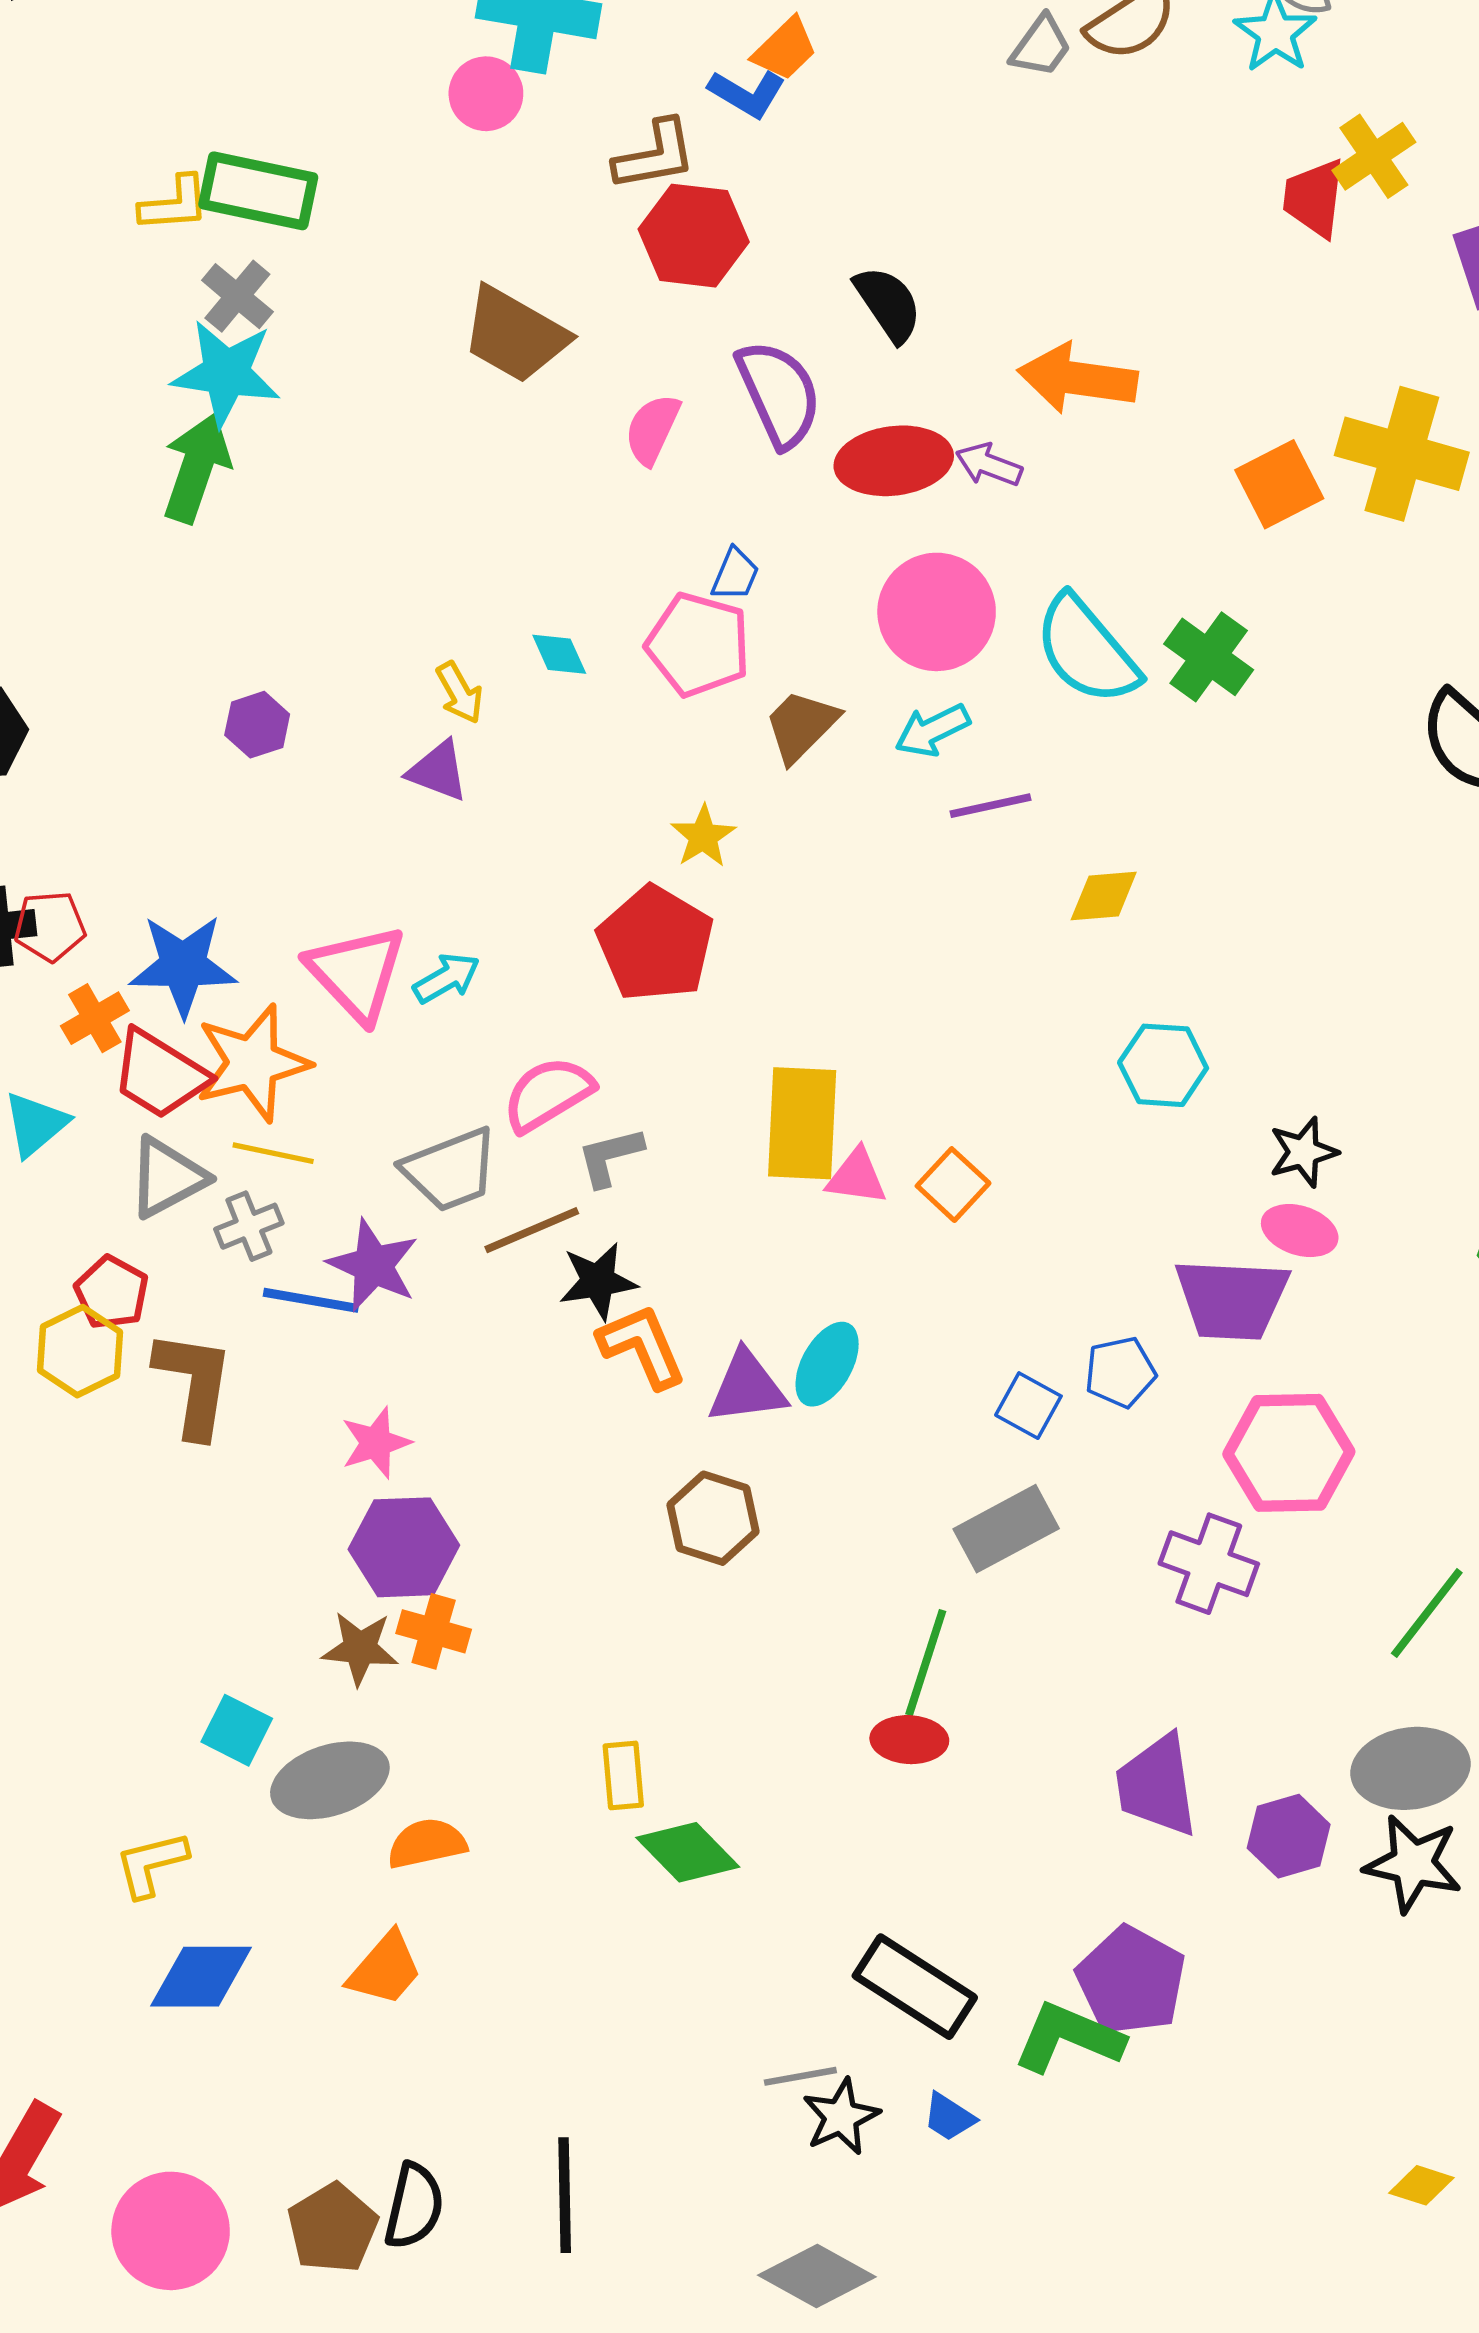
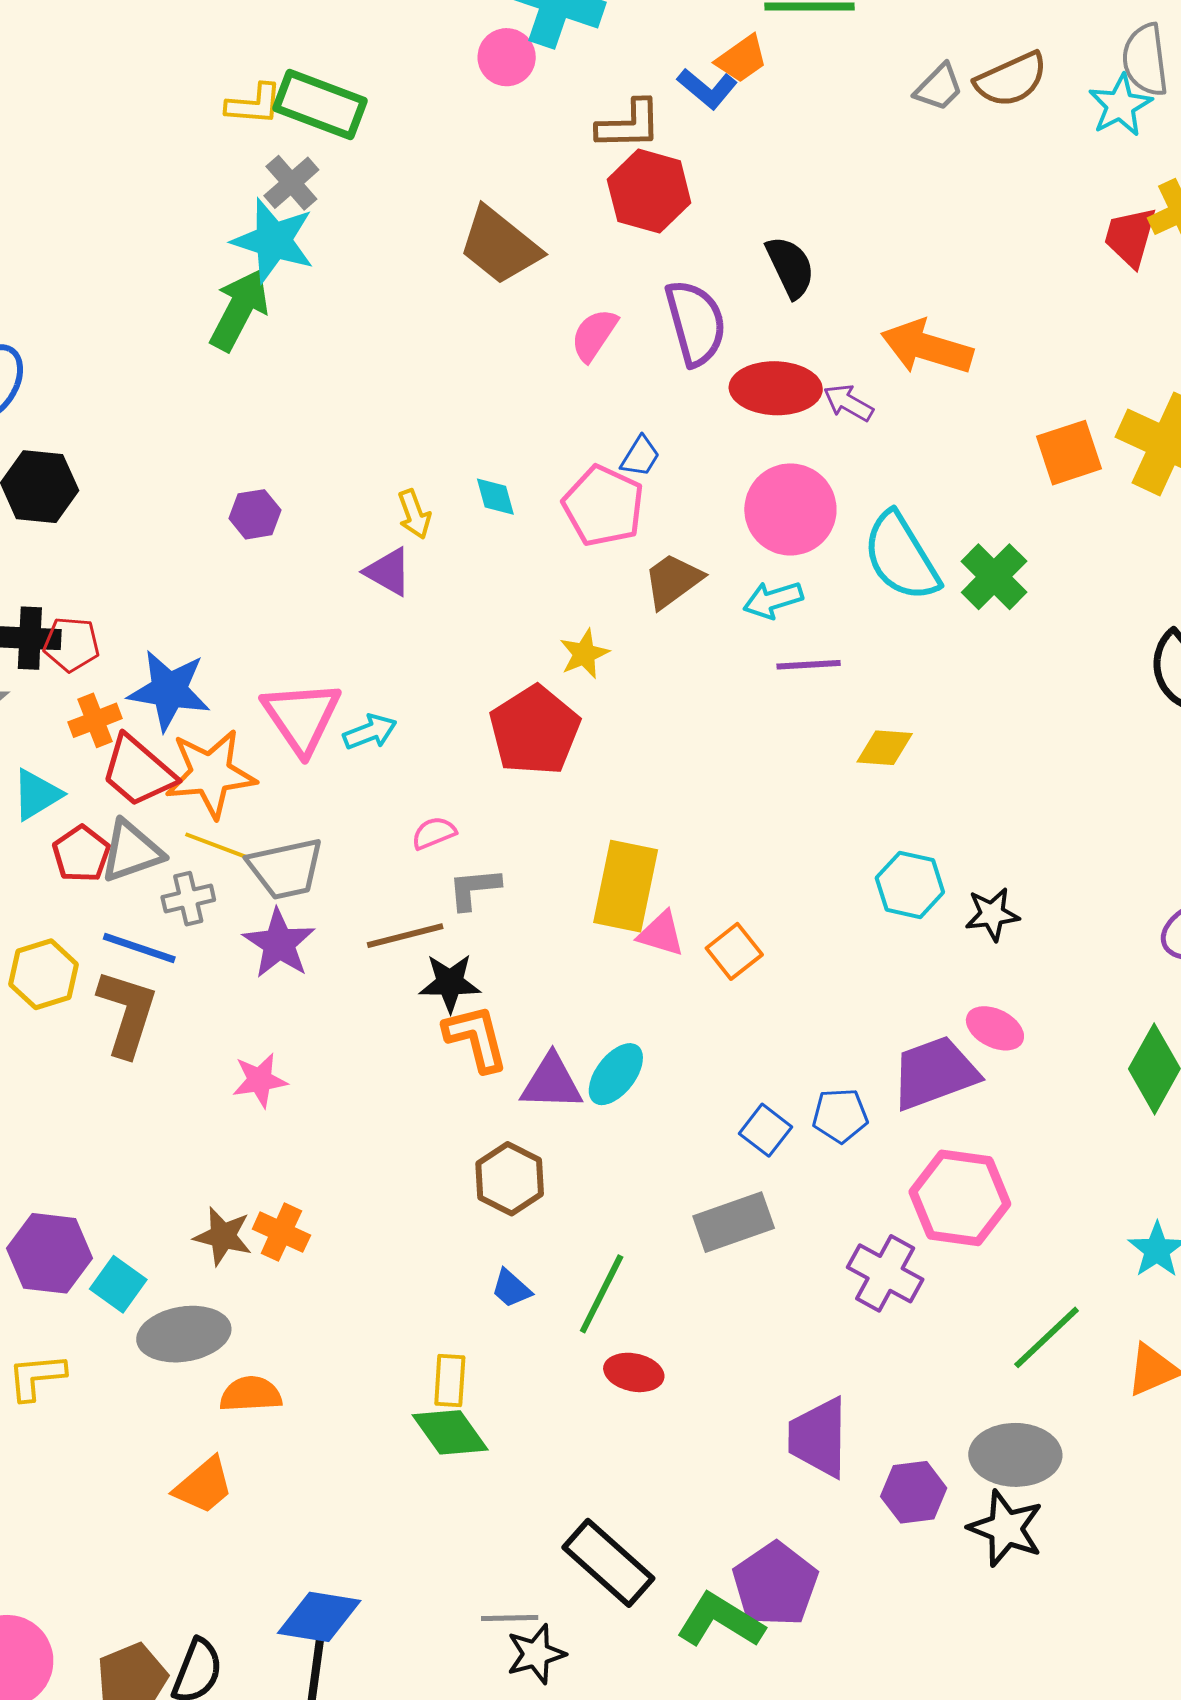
pink semicircle: (548, 1094) -> (434, 833), size x0.6
black star: (1303, 1152) -> (992, 914), moved
gray trapezoid: (450, 1170) -> (286, 869), moved
red pentagon: (112, 1292) -> (81, 854), moved
purple trapezoid: (1232, 1299) -> (935, 1073), turned 148
blue line: (311, 1300) -> (139, 948), moved
purple hexagon: (404, 1547) -> (50, 1253), moved
green line: (926, 1663) -> (602, 1294), moved
yellow rectangle: (623, 1775) -> (450, 1381), moved
blue diamond: (201, 1977) -> (319, 1617), moved
blue trapezoid: (949, 2117) -> (511, 1289), moved

